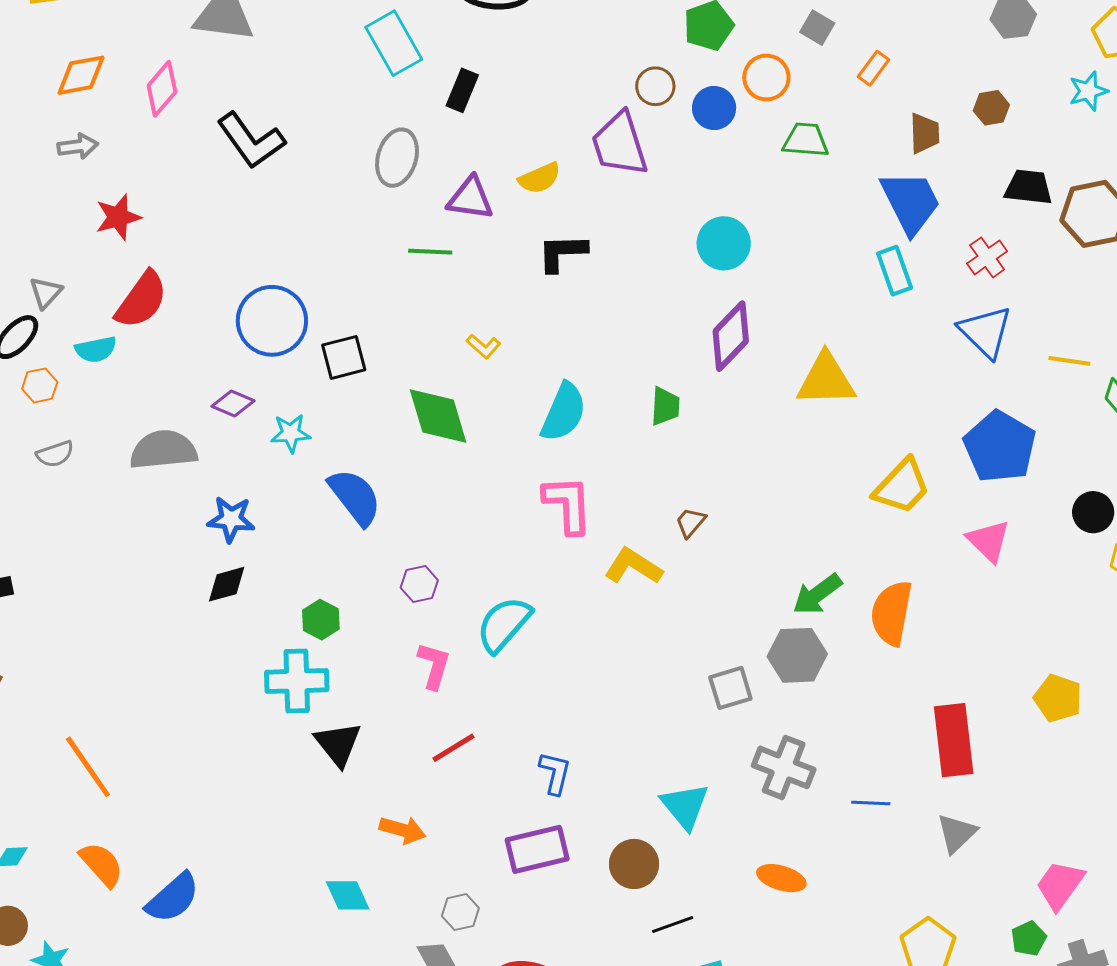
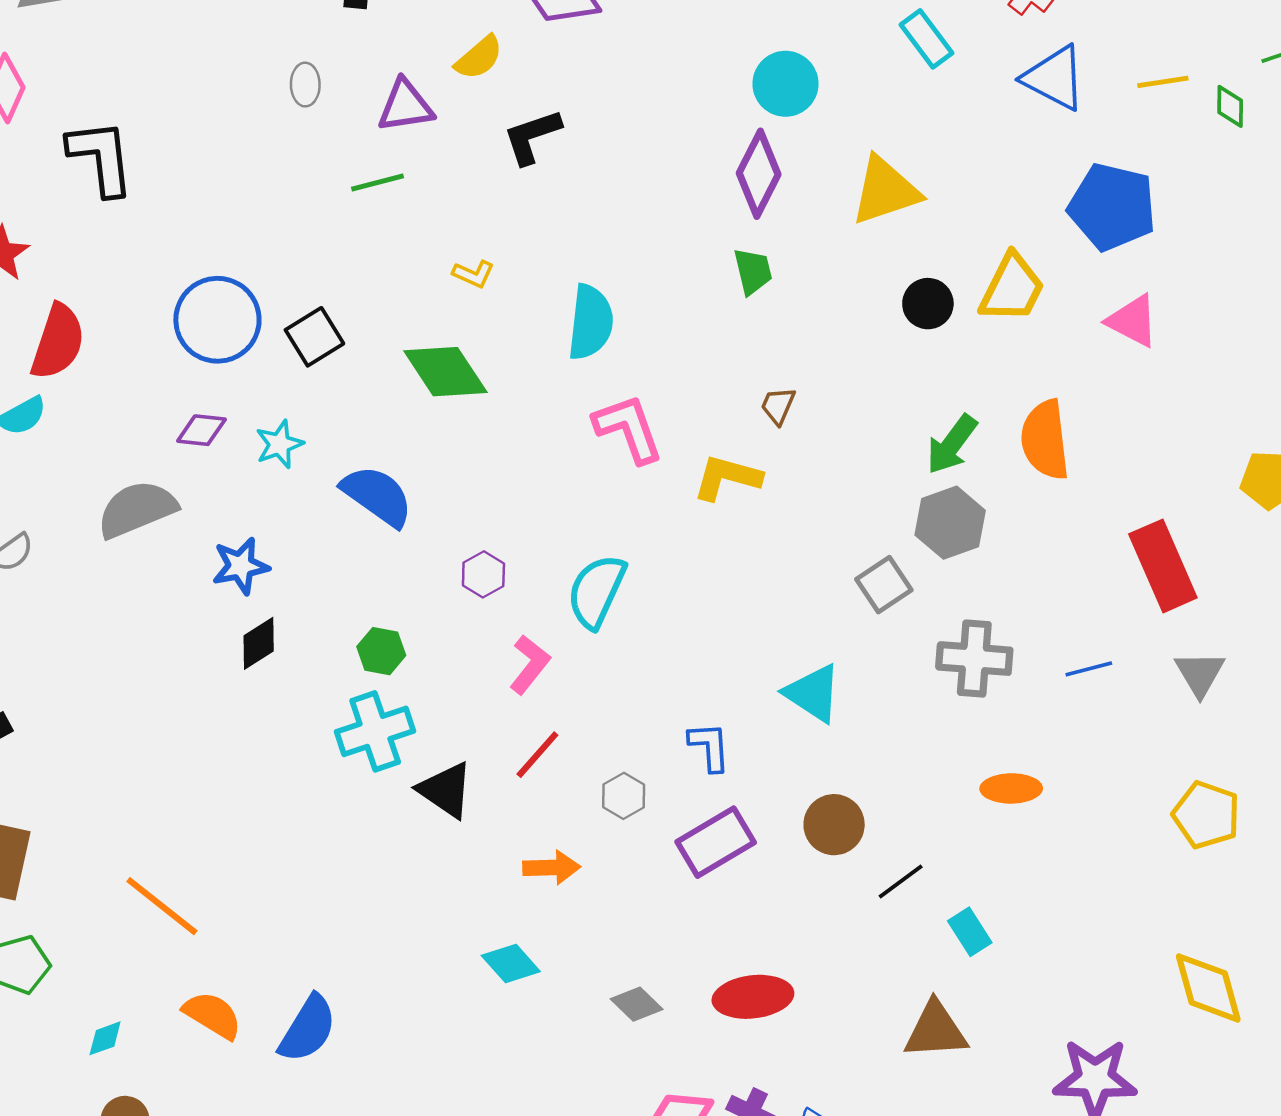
black L-shape: (251, 141) -> (101, 157), moved, turned -134
gray ellipse: (397, 158) -> (305, 85), size x0.6
cyan circle: (724, 243) -> (785, 84), moved
green trapezoid: (665, 406) -> (753, 271), moved
black circle: (1093, 512) -> (928, 304), moved
pink L-shape: (434, 666) -> (530, 664), turned 39
red line: (453, 748) -> (537, 755), moved
cyan triangle: (685, 806) -> (813, 693), moved
gray hexagon: (460, 912) -> (624, 796), moved

